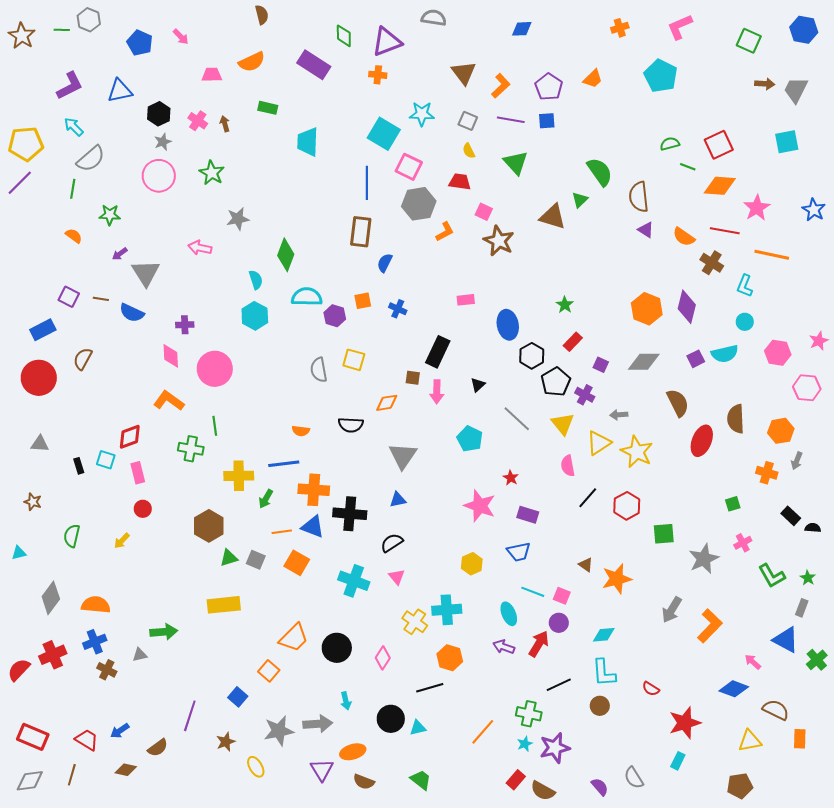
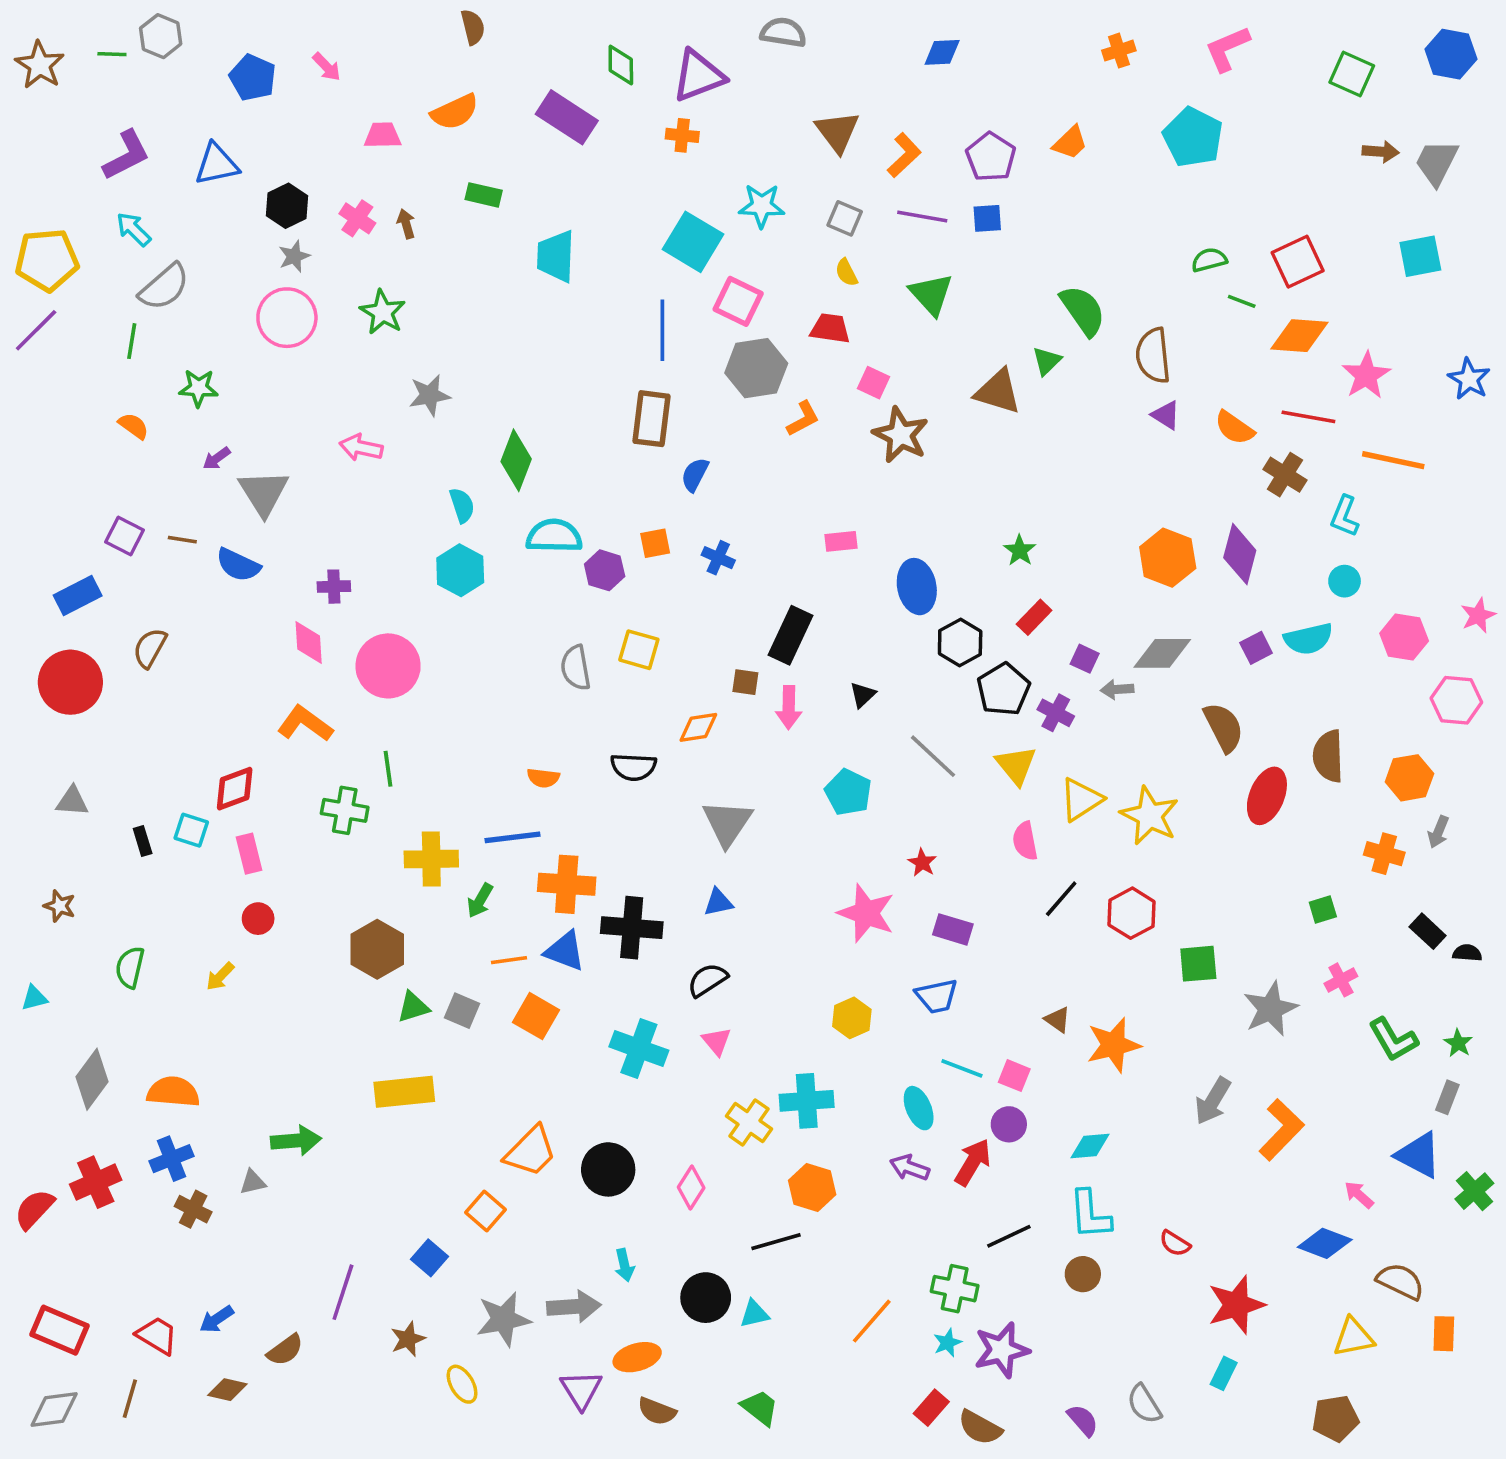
gray arrow: (619, 415) -> (1117, 689), moved

